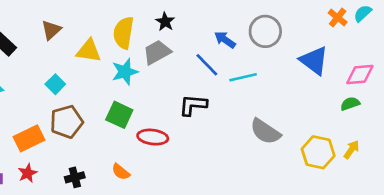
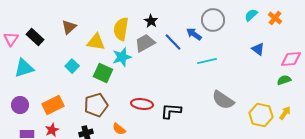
cyan semicircle: (363, 13) -> (251, 15), moved
gray circle: (265, 31) -> (213, 20), moved
blue triangle: (314, 61) -> (258, 49), size x0.6
blue line: (207, 65) -> (173, 42), moved
black L-shape: (193, 105) -> (171, 111), moved
green square: (119, 115) -> (103, 73), moved
brown pentagon: (66, 122) -> (96, 105), moved

